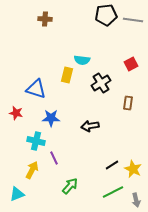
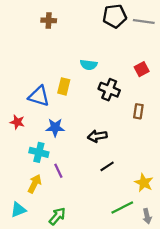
yellow rectangle: (67, 75) -> (64, 86), moved
black cross: (101, 83) -> (109, 90), turned -36
black line: (112, 165) -> (107, 166), moved
green arrow: (70, 186) -> (57, 216), moved

